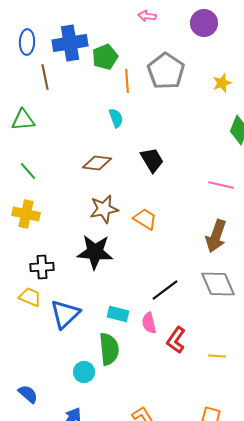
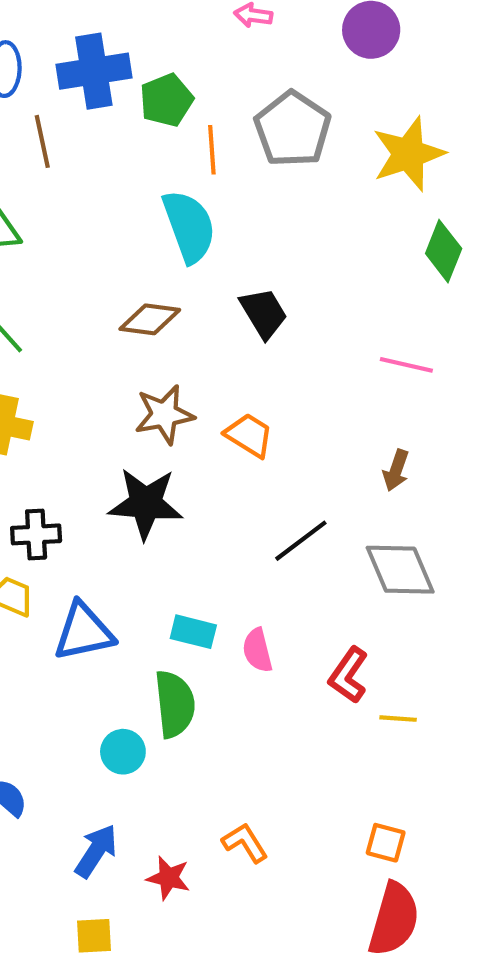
yellow star: (222, 83) -> (408, 154), size x1.8
cyan semicircle: (116, 118) -> (189, 226), size x1.8
brown arrow: (216, 236) -> (396, 470), size x0.6
black line: (165, 290) -> (301, 541), moved
blue triangle: (65, 314) -> (84, 632), turned 32
red L-shape: (176, 340) -> (348, 675), moved

